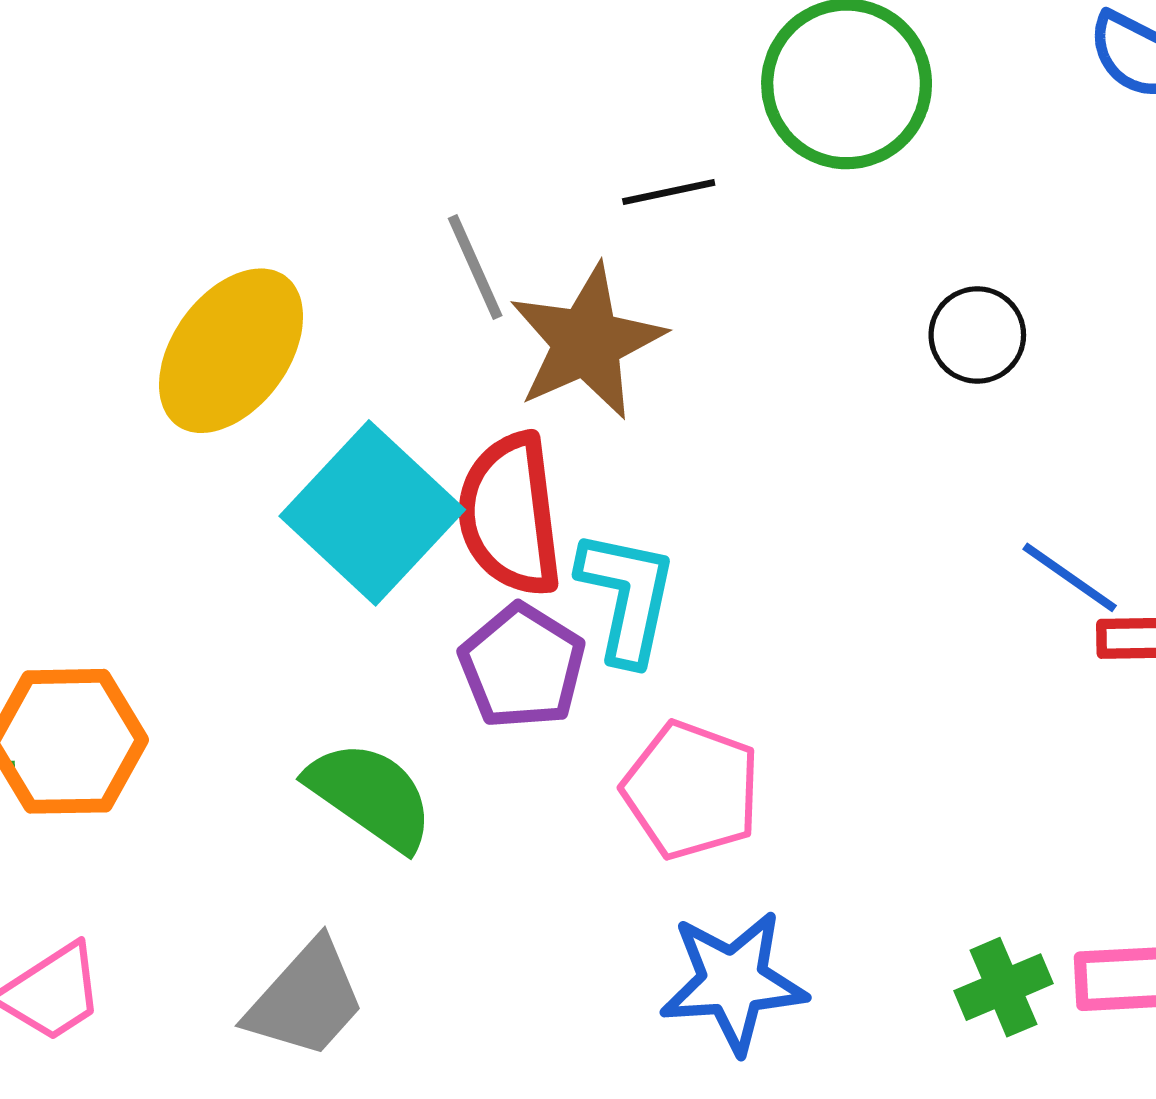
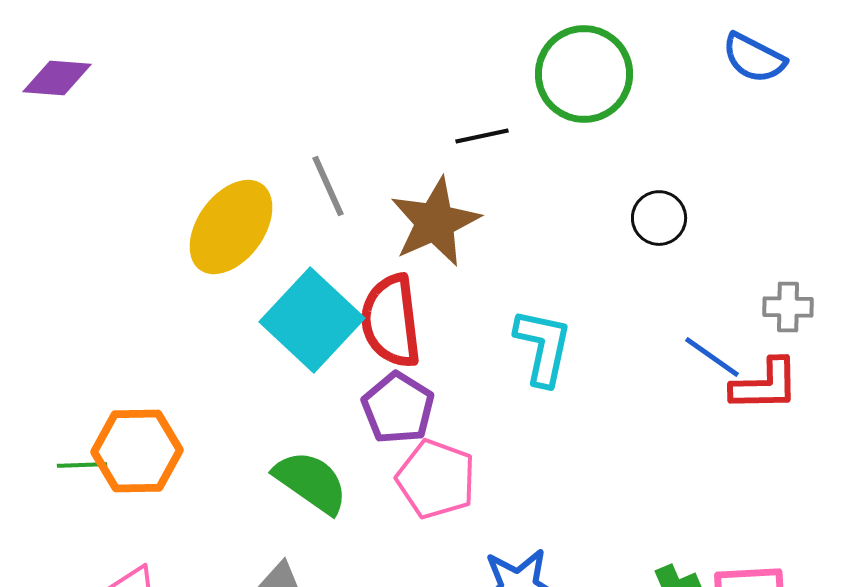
gray line: (475, 267) -> (328, 186), moved
cyan L-shape: (627, 597) -> (543, 347), moved
pink pentagon: (691, 790) -> (436, 479), moved

